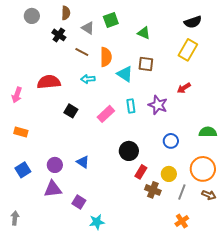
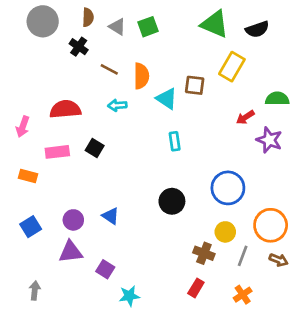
gray circle: (32, 16) -> (43, 21), size x1.5
gray triangle: (88, 28) -> (117, 27), moved
green triangle: (144, 33) -> (215, 24), moved, size x1.6
yellow rectangle: (188, 50) -> (232, 67), moved
purple star: (158, 105) -> (269, 140), moved
pink rectangle: (106, 114) -> (57, 152), moved, turned 36
green semicircle: (208, 132) -> (277, 99), moved
blue circle: (171, 141) -> (228, 188), size x1.6
red rectangle: (141, 172) -> (196, 288), moved
gray arrow: (15, 218) -> (35, 291), moved

